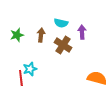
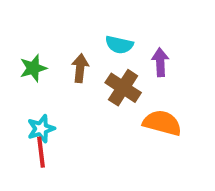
cyan star: (30, 69) -> (41, 129), moved
orange semicircle: (97, 78) -> (162, 123), moved

